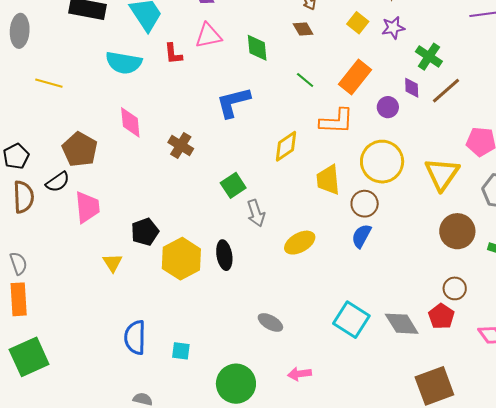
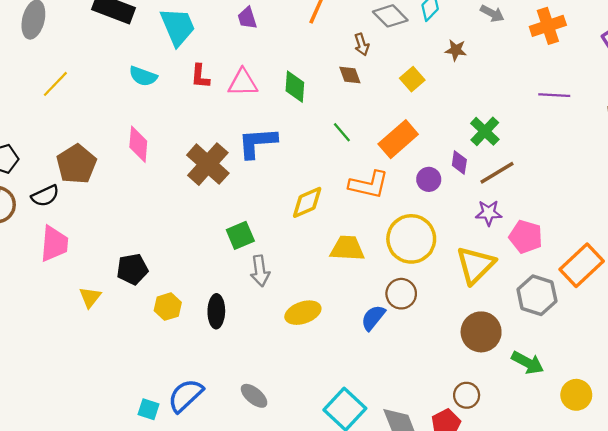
purple star: (393, 28) -> (489, 213), moved
pink triangle: (208, 36) -> (243, 83), moved
cyan semicircle: (124, 63) -> (143, 76), size x0.7
yellow line: (49, 83) -> (55, 84), turned -72
brown cross: (181, 145) -> (208, 164), moved, size x1.5
yellow trapezoid: (328, 180) -> (347, 248), turned 88
brown circle: (365, 204) -> (401, 294), moved
pink trapezoid: (87, 207) -> (54, 244), moved
yellow hexagon: (181, 259) -> (168, 307), size x0.6
blue semicircle: (135, 338) -> (186, 396), moved, turned 36

